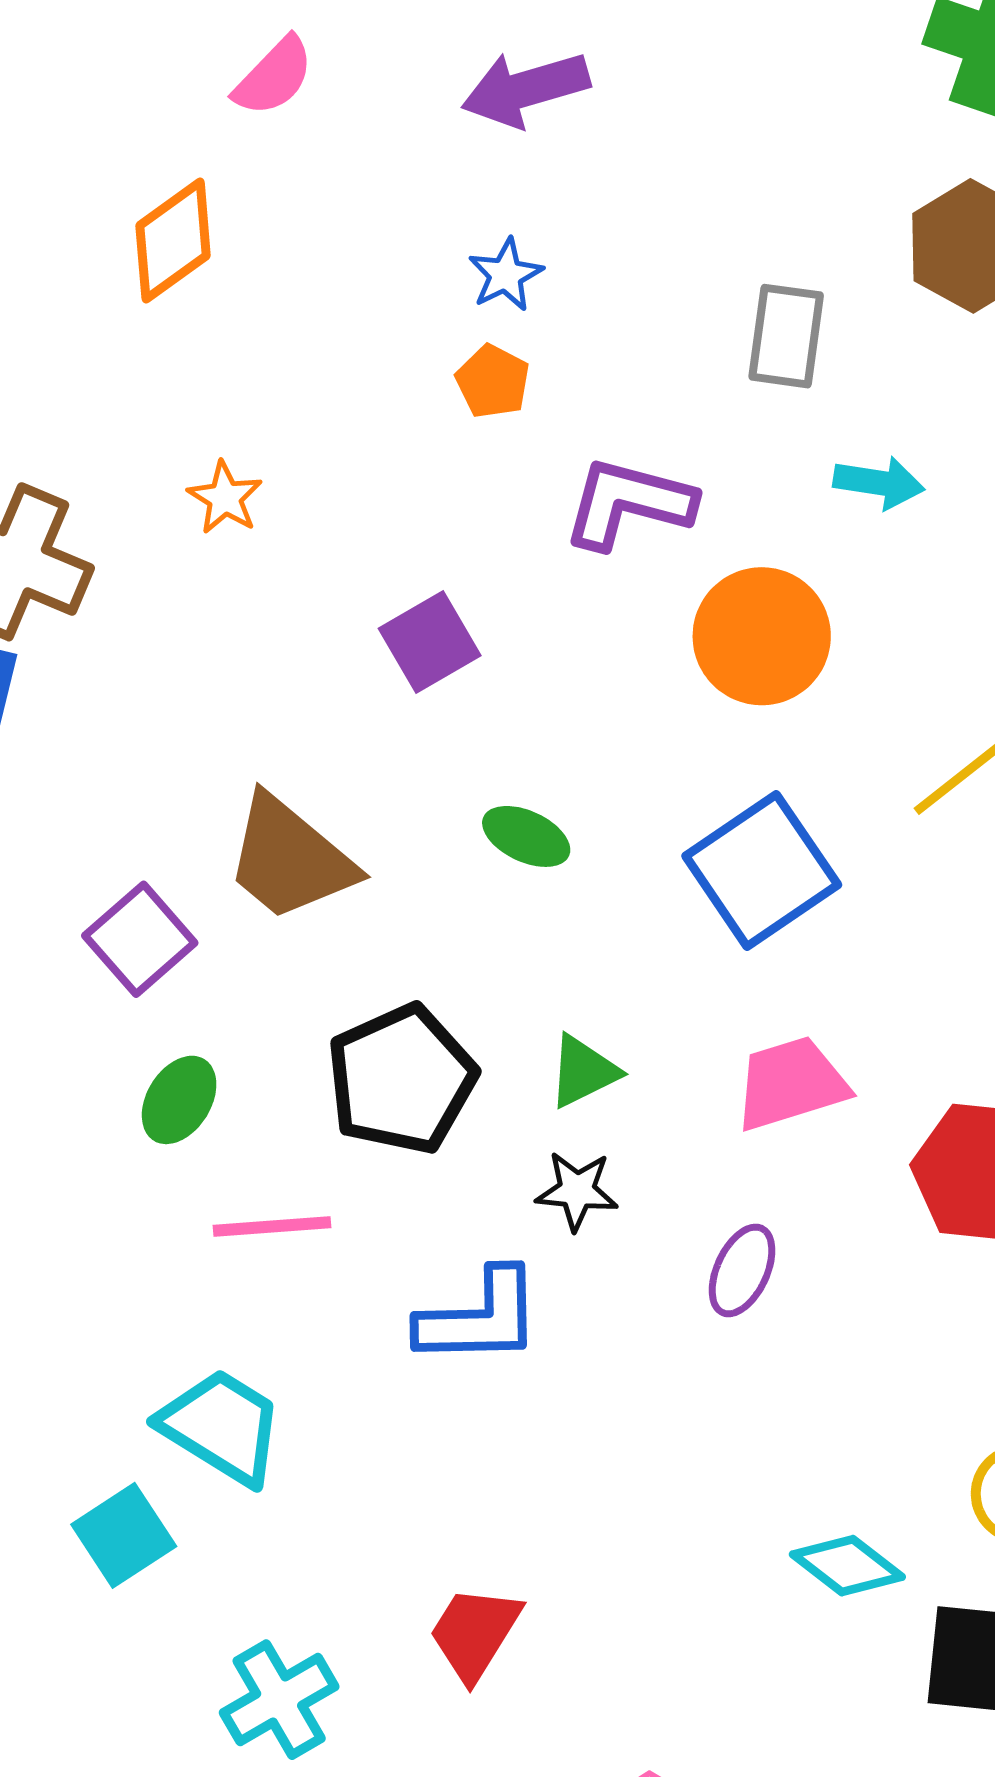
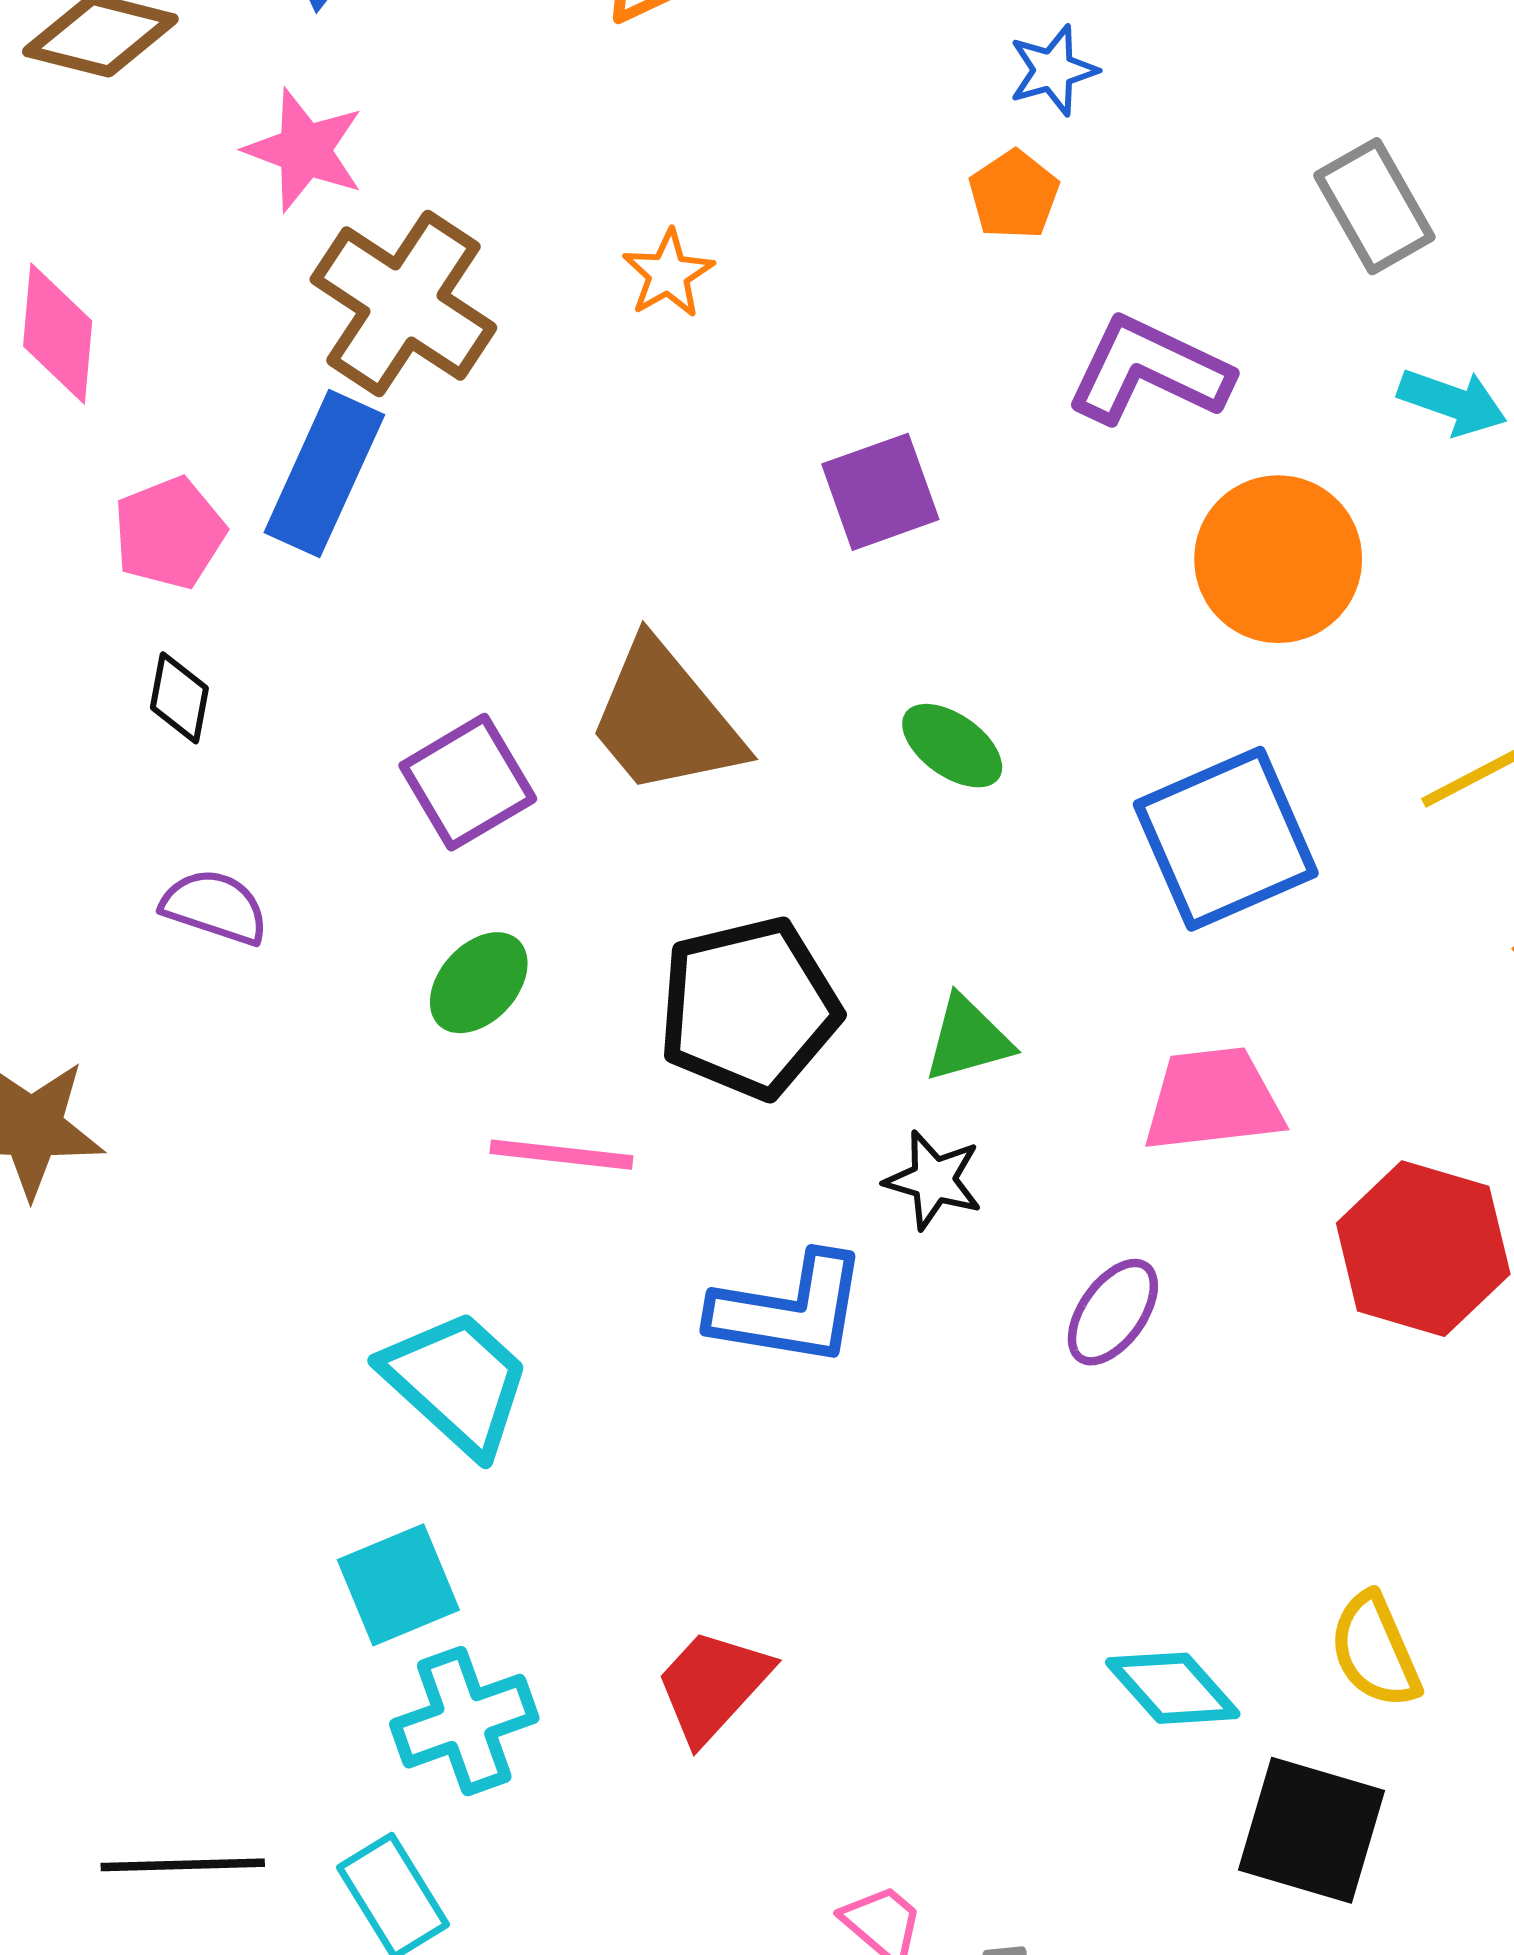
gray rectangle: (786, 336) -> (1374, 206), turned -48
cyan square: (124, 1535) -> (398, 1585), moved

